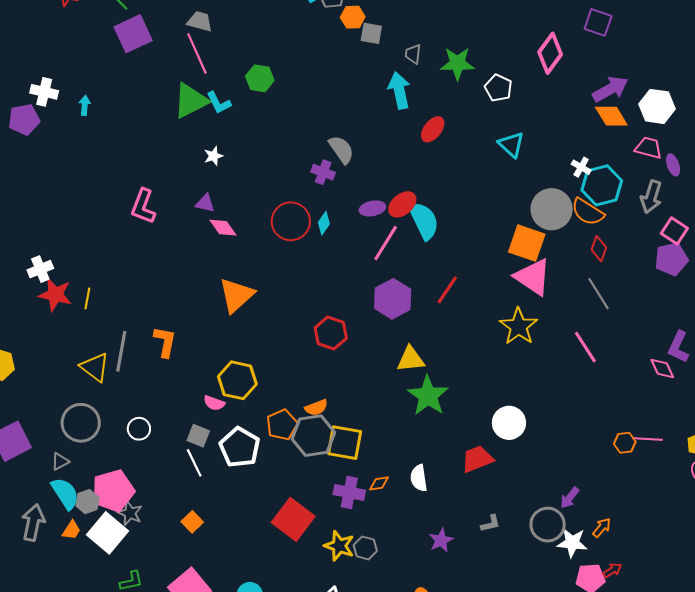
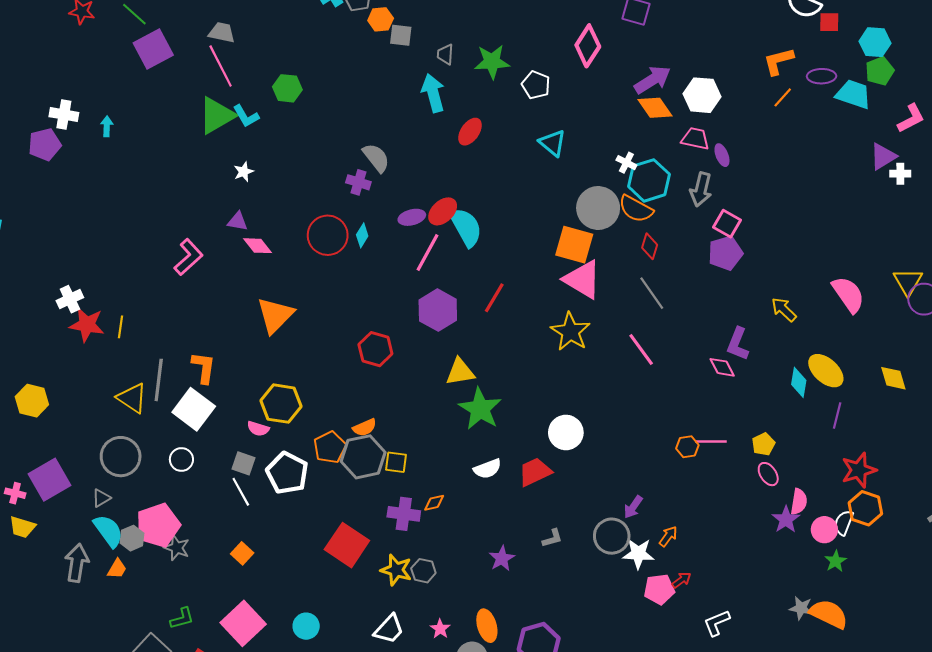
pink L-shape: (143, 206) -> (188, 257), moved, turned -150
yellow square: (345, 443) -> (396, 462), size x0.6
white semicircle: (419, 478) -> (488, 469), moved, turned -100
white square: (108, 533) -> (194, 409), moved

